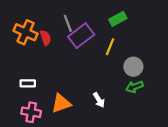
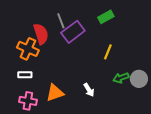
orange cross: (26, 32) -> (28, 49), moved
red semicircle: (46, 38) -> (41, 34), size x1.5
yellow line: (110, 47) -> (108, 52), moved
gray circle: (133, 67) -> (139, 79), moved

